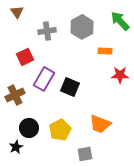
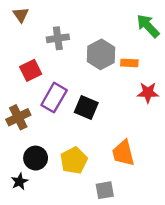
gray hexagon: (82, 27) -> (101, 54), moved
orange trapezoid: (100, 124) -> (123, 153), turned 55

